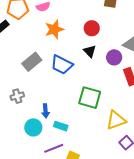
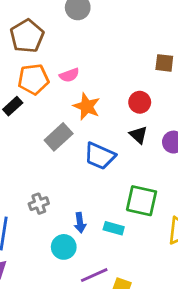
orange star: (54, 29) -> (87, 106), turned -30
gray rectangle: (32, 62) -> (59, 137), moved
cyan rectangle: (61, 126) -> (114, 228), moved

